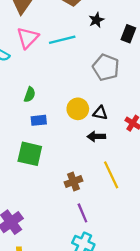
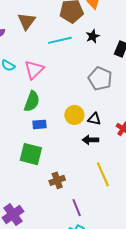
pink triangle: (28, 38) -> (34, 70), moved
cyan line: (62, 40) -> (60, 40), moved
green semicircle: (30, 95) -> (32, 101), size x1.5
brown cross: (73, 181) -> (57, 180), moved

